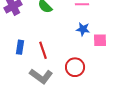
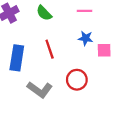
blue rectangle: (20, 47) -> (17, 58), size x1.6
red line: (43, 50) -> (50, 49), moved

